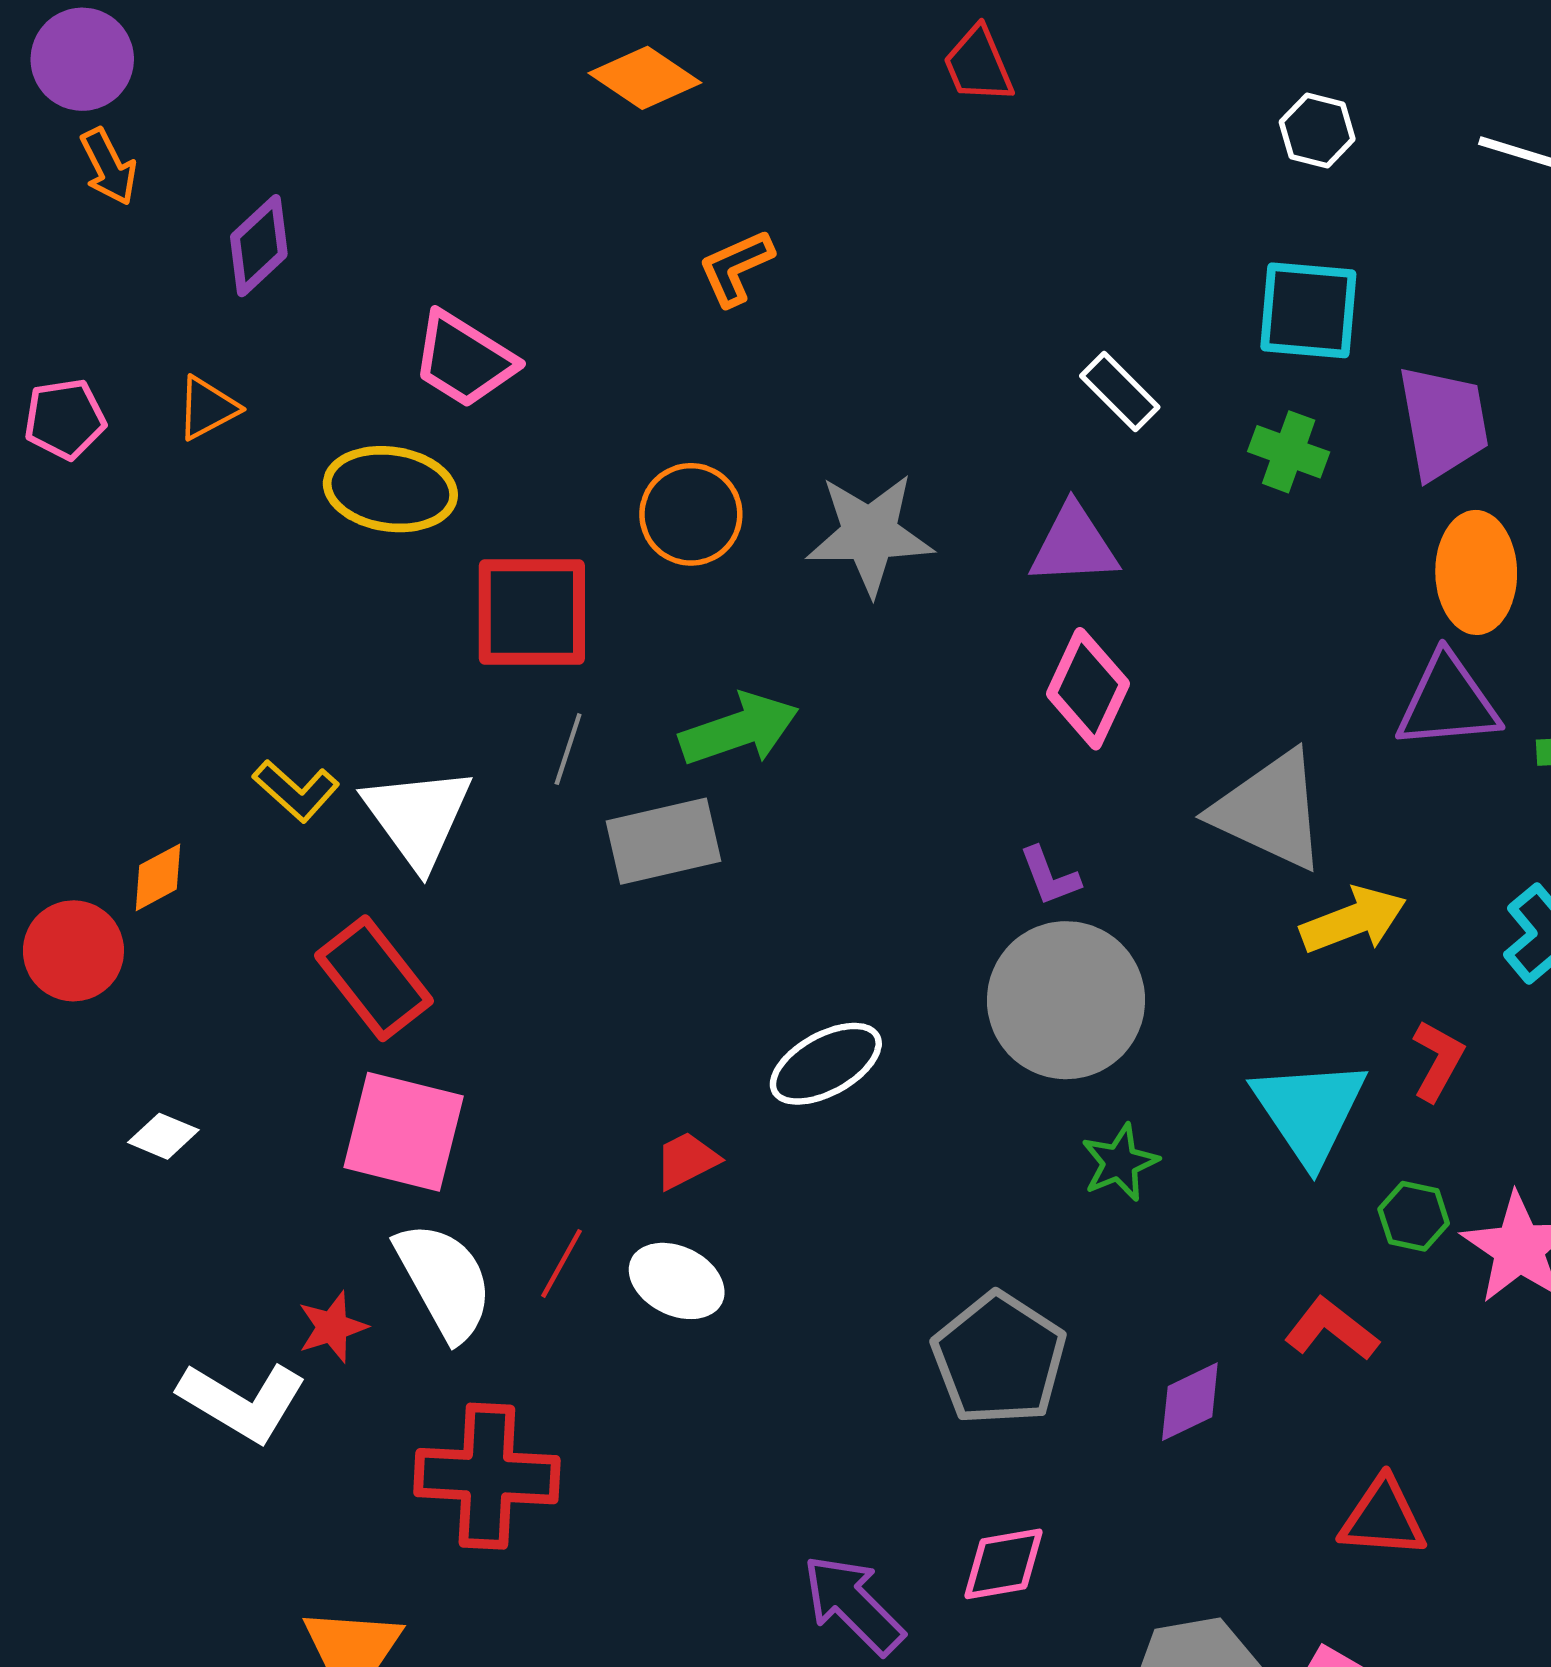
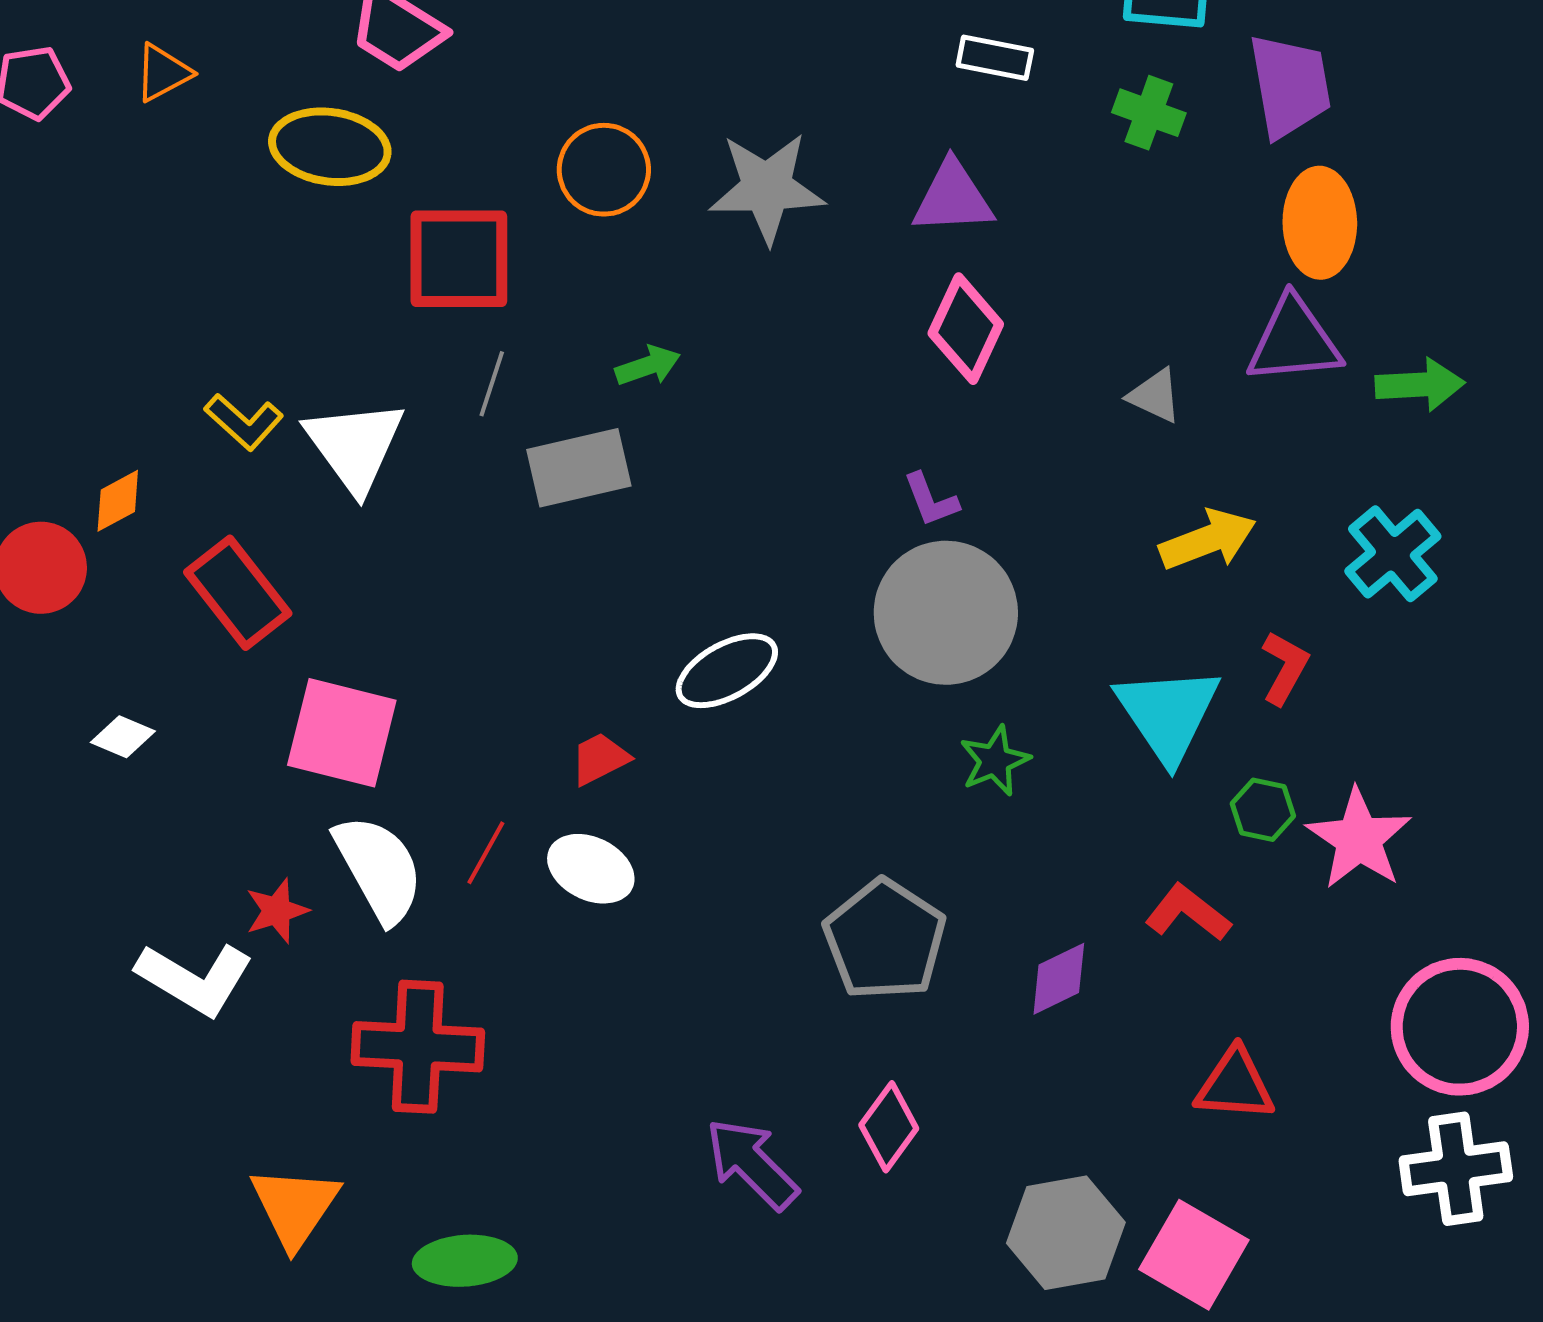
white rectangle: (1120, 392) -> (995, 58), turned -34
green arrow: (739, 729) -> (648, 366), size x0.6
gray triangle: (1270, 810) -> (1155, 396), moved, size x0.5
red rectangle: (374, 978) -> (238, 593), moved
pink diamond: (1003, 1564) -> (889, 1127), turned -44

